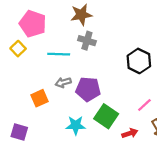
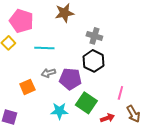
gray cross: (87, 41) -> (94, 36), moved
black hexagon: (139, 61) -> (93, 61), moved
pink line: (144, 105) -> (120, 93), turned -32

